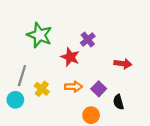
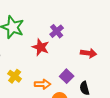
orange arrow: (73, 87) -> (43, 84), moved

